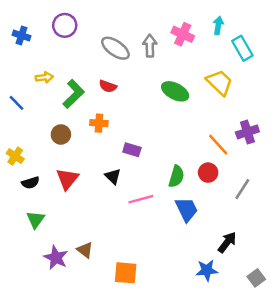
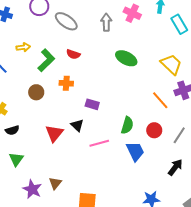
gray ellipse: (115, 48) -> (66, 21), moved
yellow trapezoid: (220, 82) -> (171, 64), moved
red circle: (208, 173) -> (154, 130), moved
red triangle: (67, 179) -> (54, 133), moved
black arrow: (227, 242) -> (175, 167), moved
brown triangle: (85, 250) -> (55, 183), turned 32

